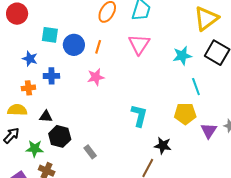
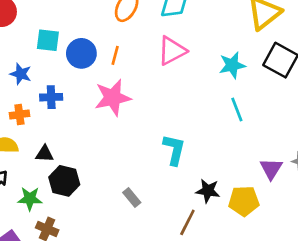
pink triangle: (139, 44) -> (172, 51), turned 30
pink star: (96, 77) -> (113, 98), size x1.5
cyan line: (196, 87) -> (237, 109), moved
yellow pentagon: (185, 114) -> (244, 201), moved
gray rectangle: (90, 152) -> (132, 198), moved

